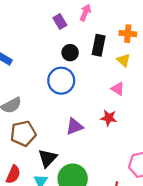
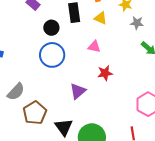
pink triangle: (118, 89) -> (94, 47), moved

